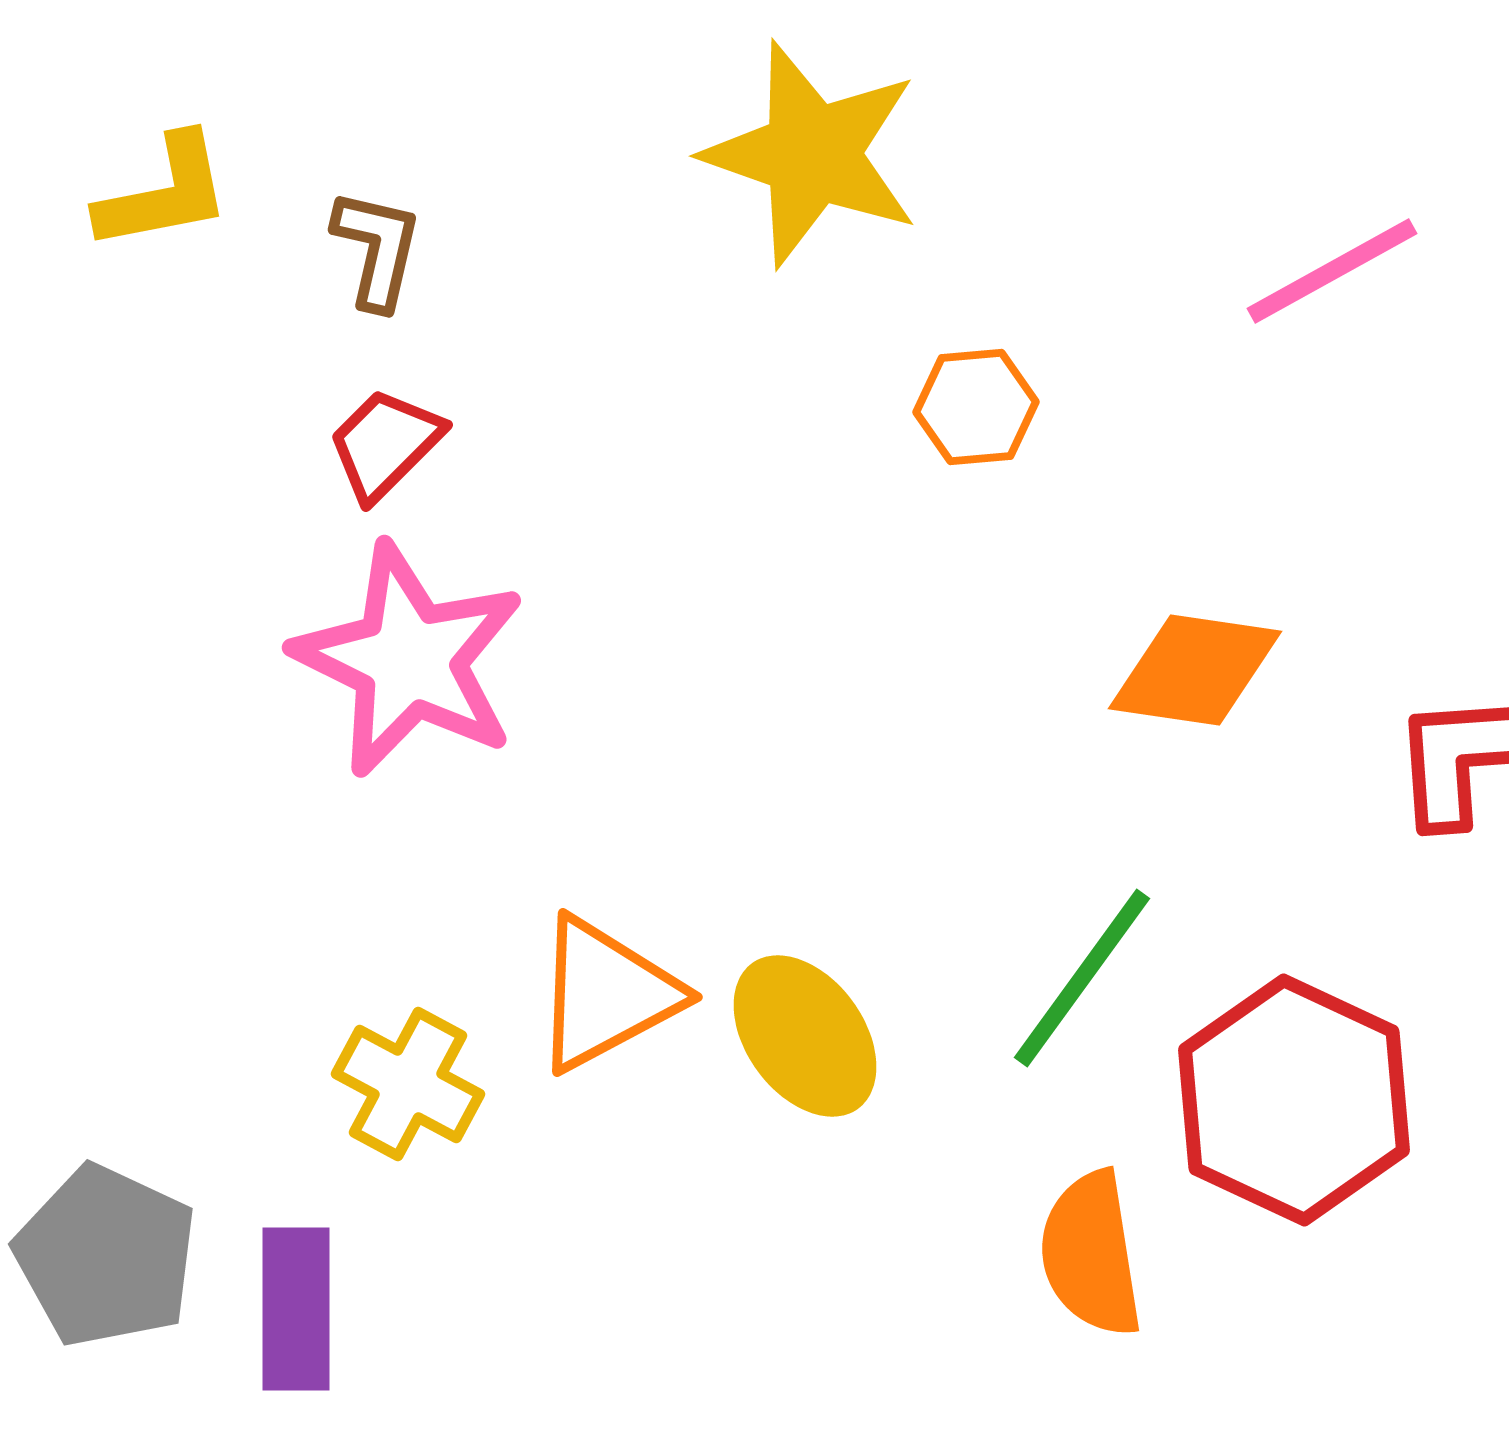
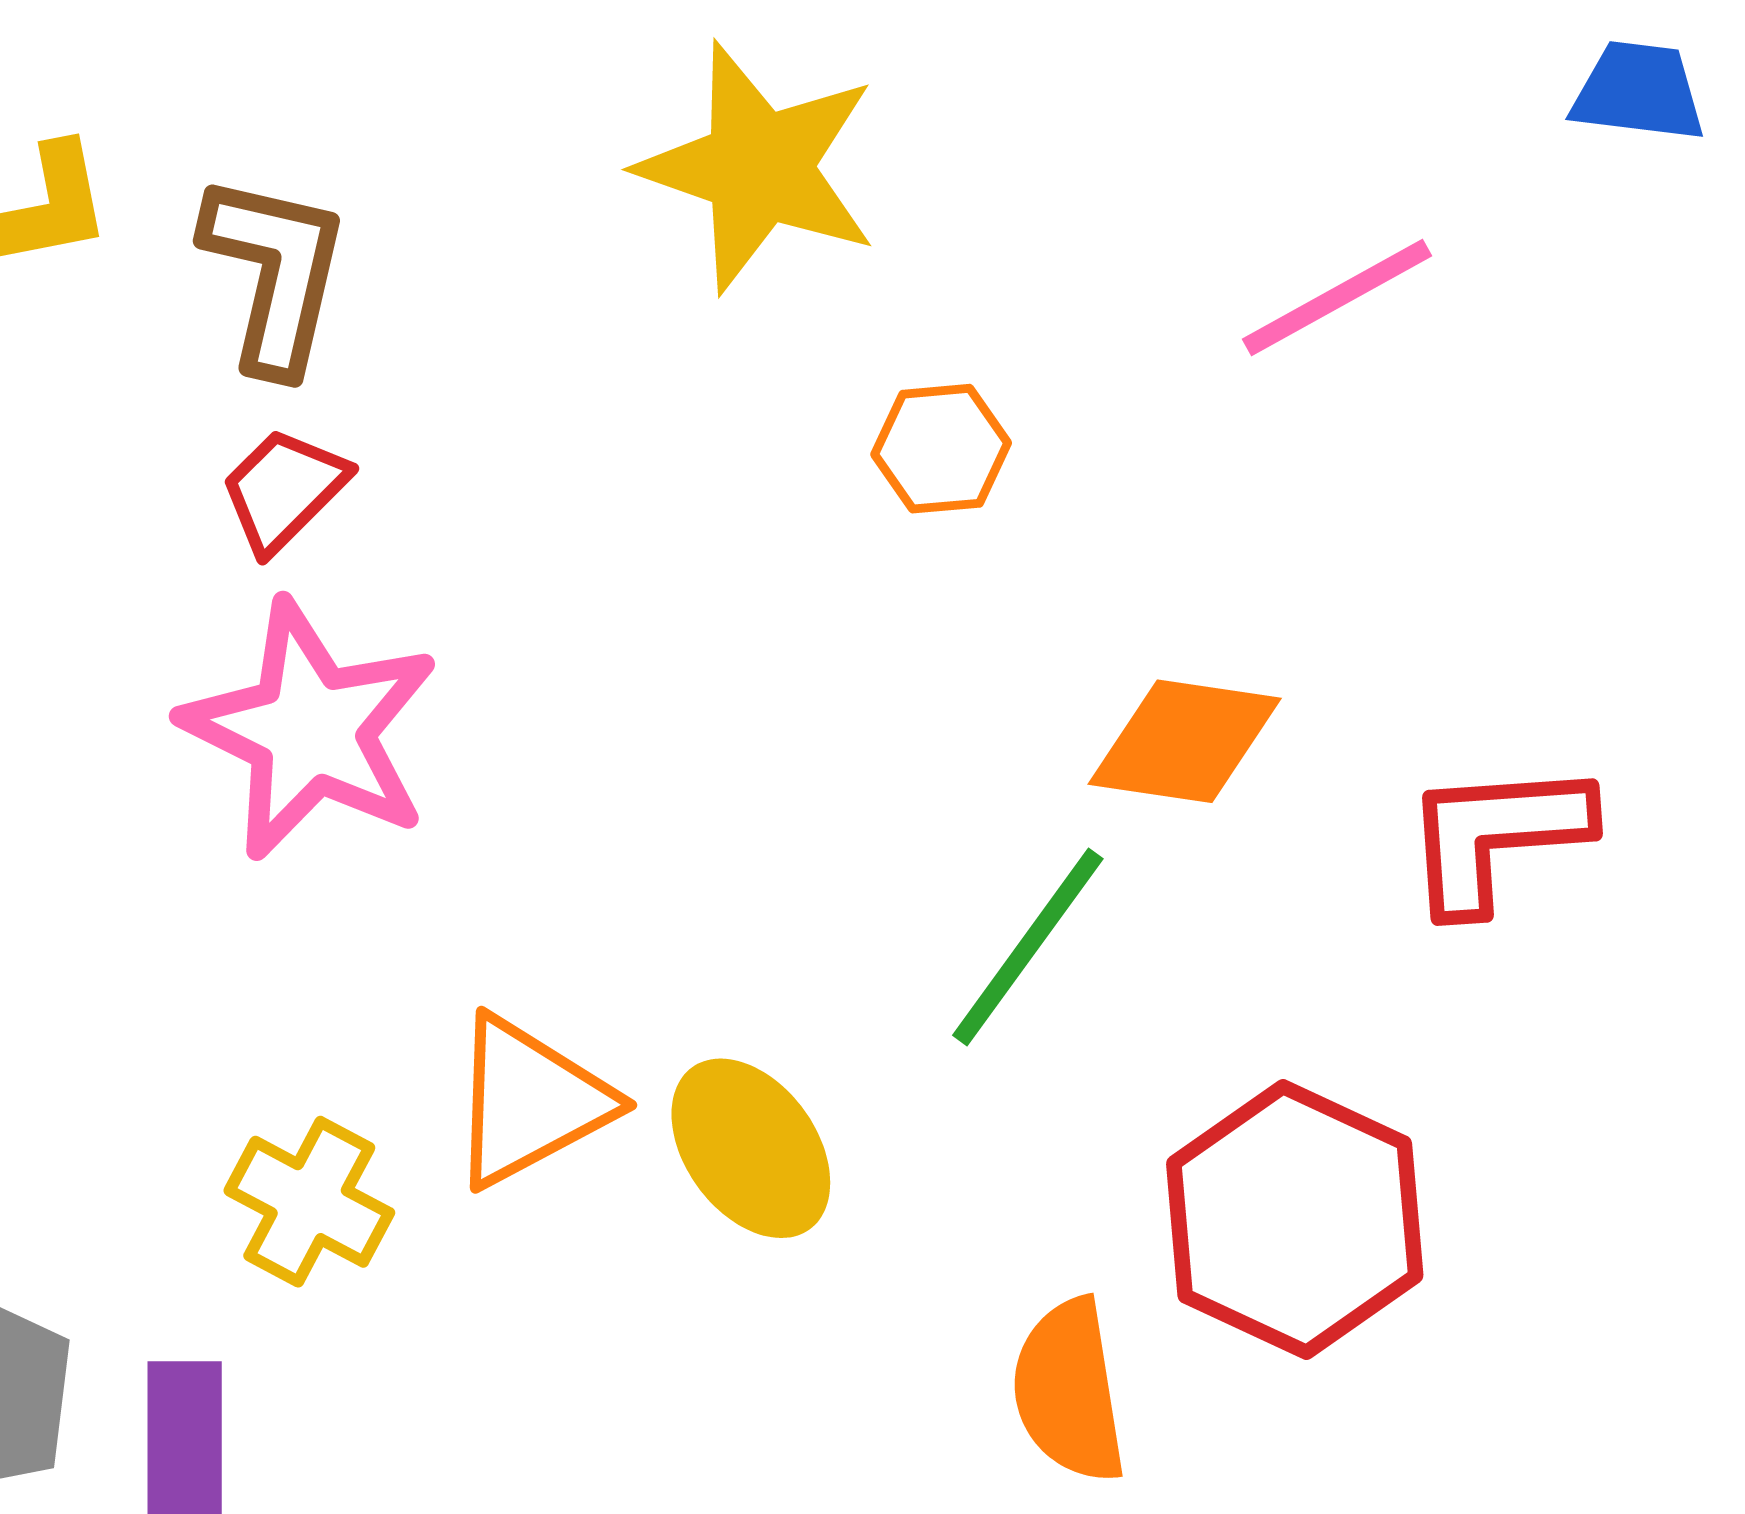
brown L-shape: (377, 249) -> (275, 273), size x1.5
green line: (1082, 978) -> (1028, 947), moved

